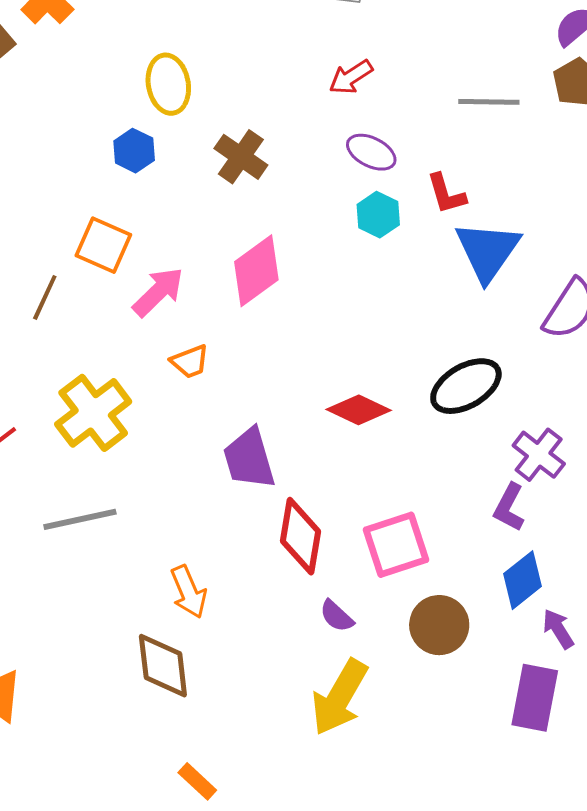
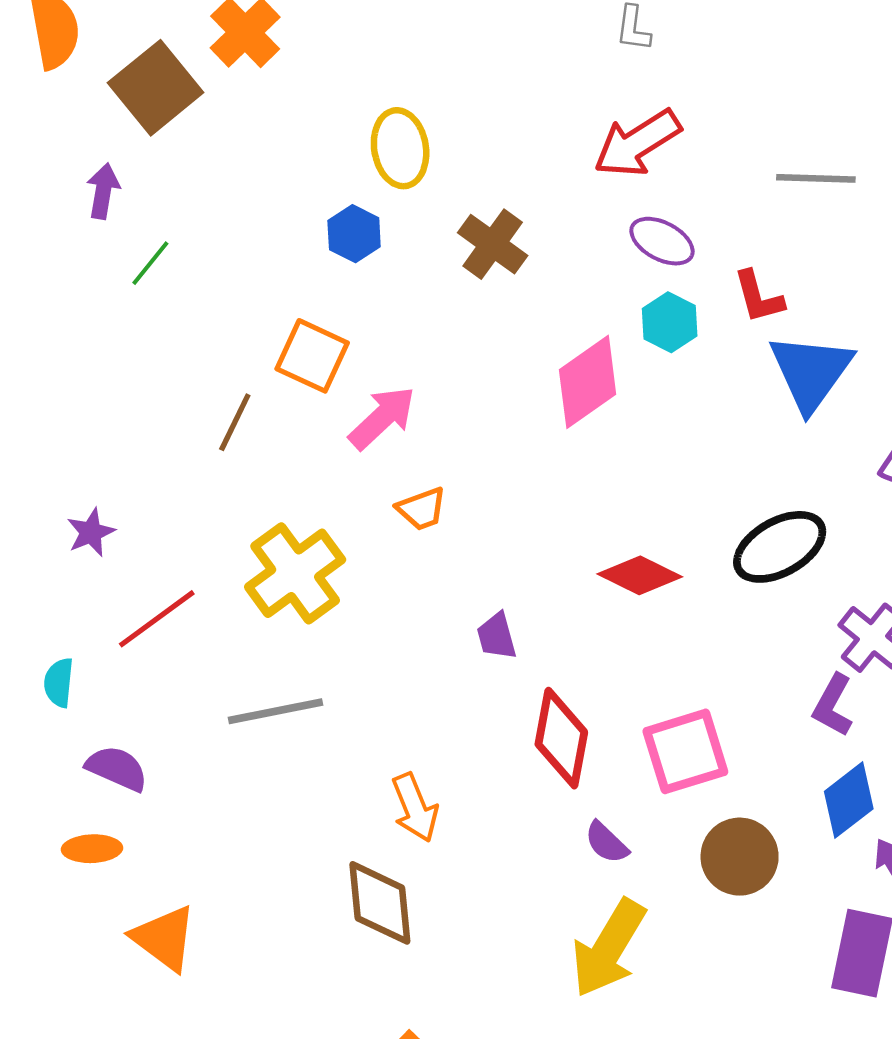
red arrow: (351, 77) -> (637, 143), size x1.5
pink diamond: (256, 271) -> (588, 382), moved
purple trapezoid: (249, 459) -> (497, 636), size x0.6

